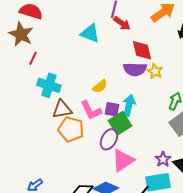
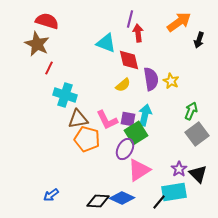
red arrow: (122, 23) -> (138, 33), turned -132
red diamond: (142, 50) -> (129, 60), moved
purple semicircle: (135, 69) -> (151, 79), turned -100
yellow semicircle: (100, 86) -> (123, 85), moved

